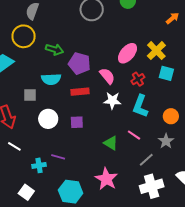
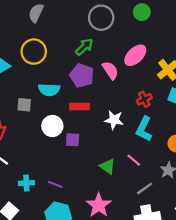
yellow circle: (24, 36) -> (34, 52), moved
green arrow: (54, 49) -> (84, 47), moved, turned -66
pink ellipse: (127, 53) -> (135, 55), moved
pink semicircle: (107, 76) -> (110, 70), moved
white circle: (48, 119) -> (52, 126), moved
purple line: (58, 157) -> (55, 184), moved

